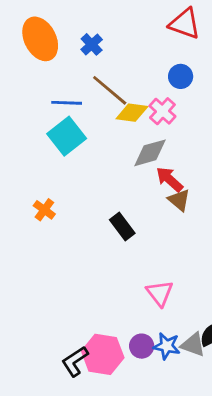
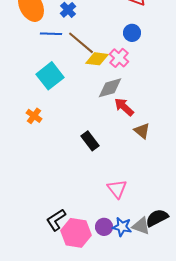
blue line: (67, 103) -> (51, 34), moved
brown triangle: (179, 200) -> (142, 131), moved
orange cross: (44, 210) -> (34, 116), moved
black L-shape: (75, 361) -> (56, 220), moved

